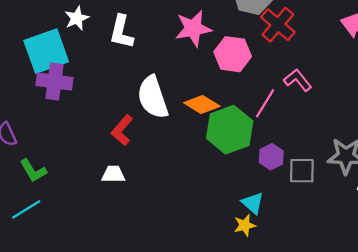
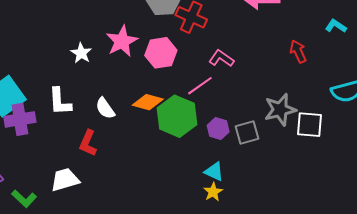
white star: (77, 18) -> (81, 53), moved
white L-shape: (121, 32) -> (60, 102), moved
white semicircle: (153, 97) -> (105, 108), size x0.6
pink line: (265, 103) -> (200, 86), turned 40
white trapezoid: (113, 174) -> (65, 180), moved, size x1.4

